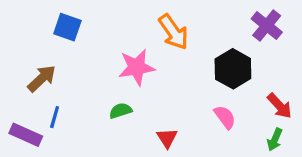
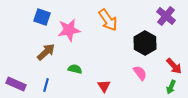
pink star: (137, 67) -> (69, 30), moved
brown arrow: (42, 78) -> (46, 52), moved
green semicircle: (120, 111) -> (75, 69), turned 32
blue line: (55, 117) -> (46, 85), moved

